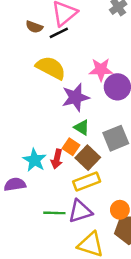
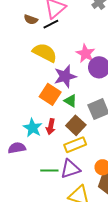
pink star: (101, 70) -> (86, 53), turned 30
orange square: (71, 147) -> (50, 94), moved, size x1.5

